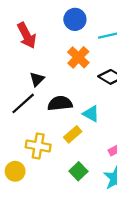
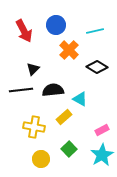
blue circle: (75, 19) -> (56, 25), moved
black line: (23, 103) -> (21, 90), turned 35
yellow circle: (15, 171) -> (41, 159), moved

